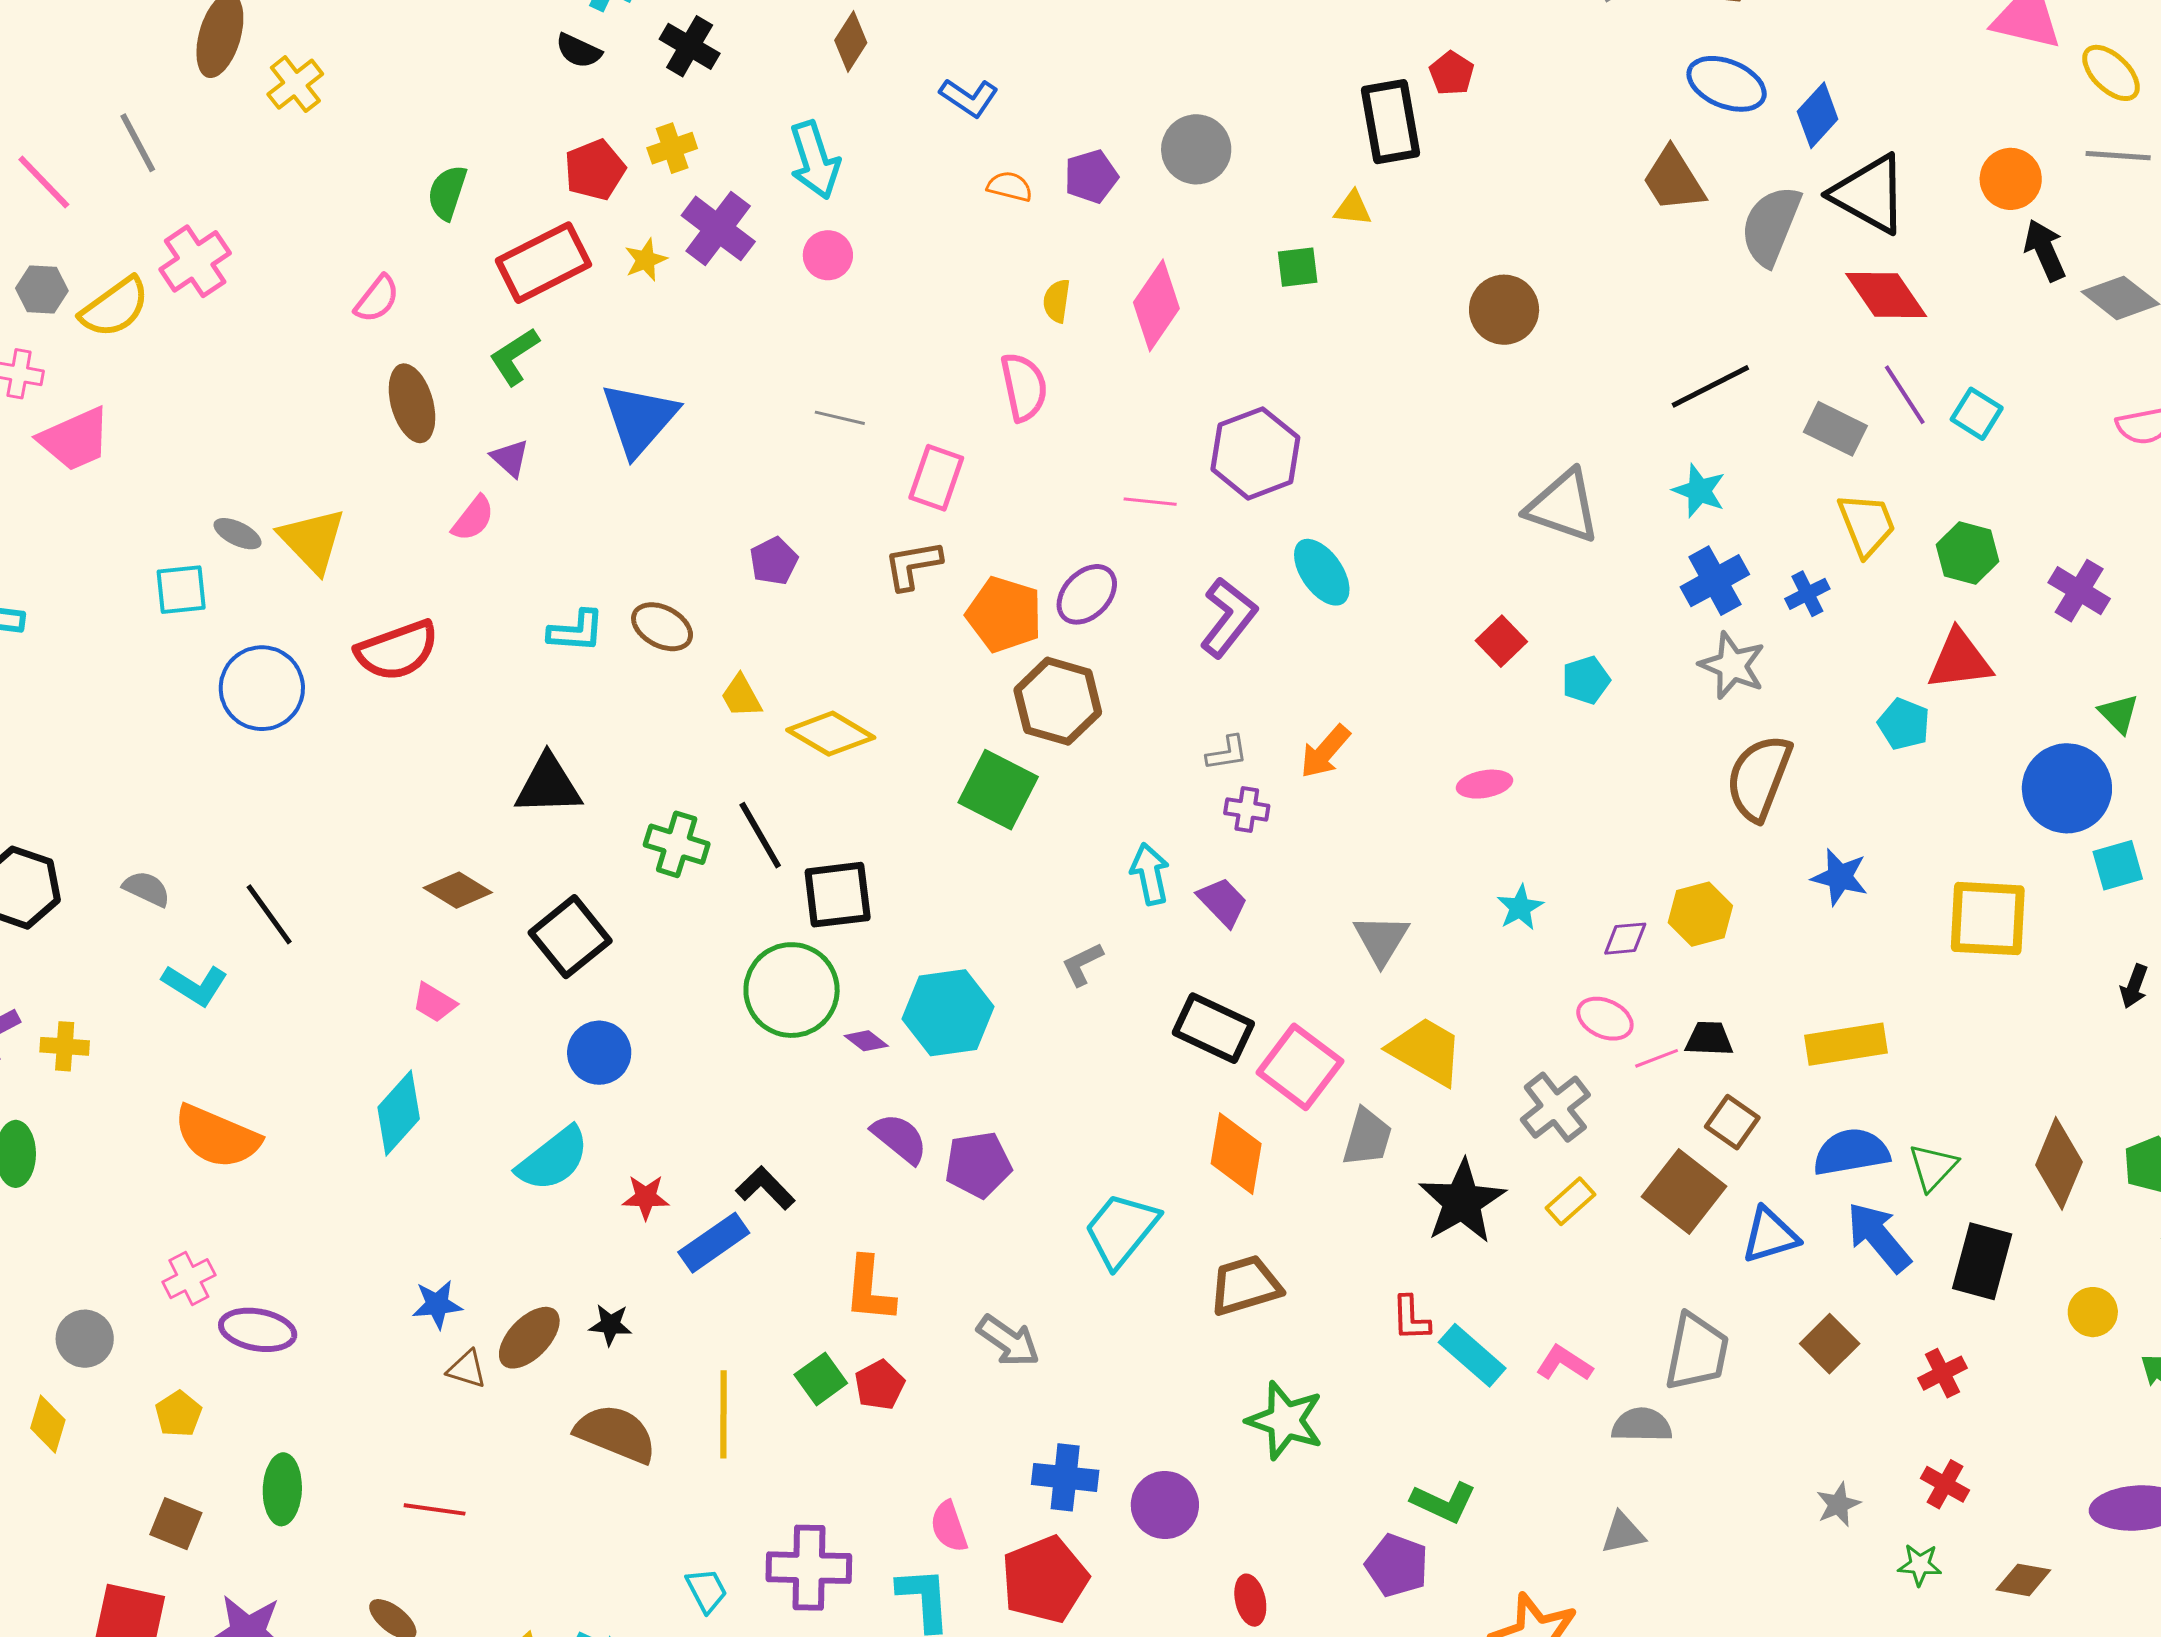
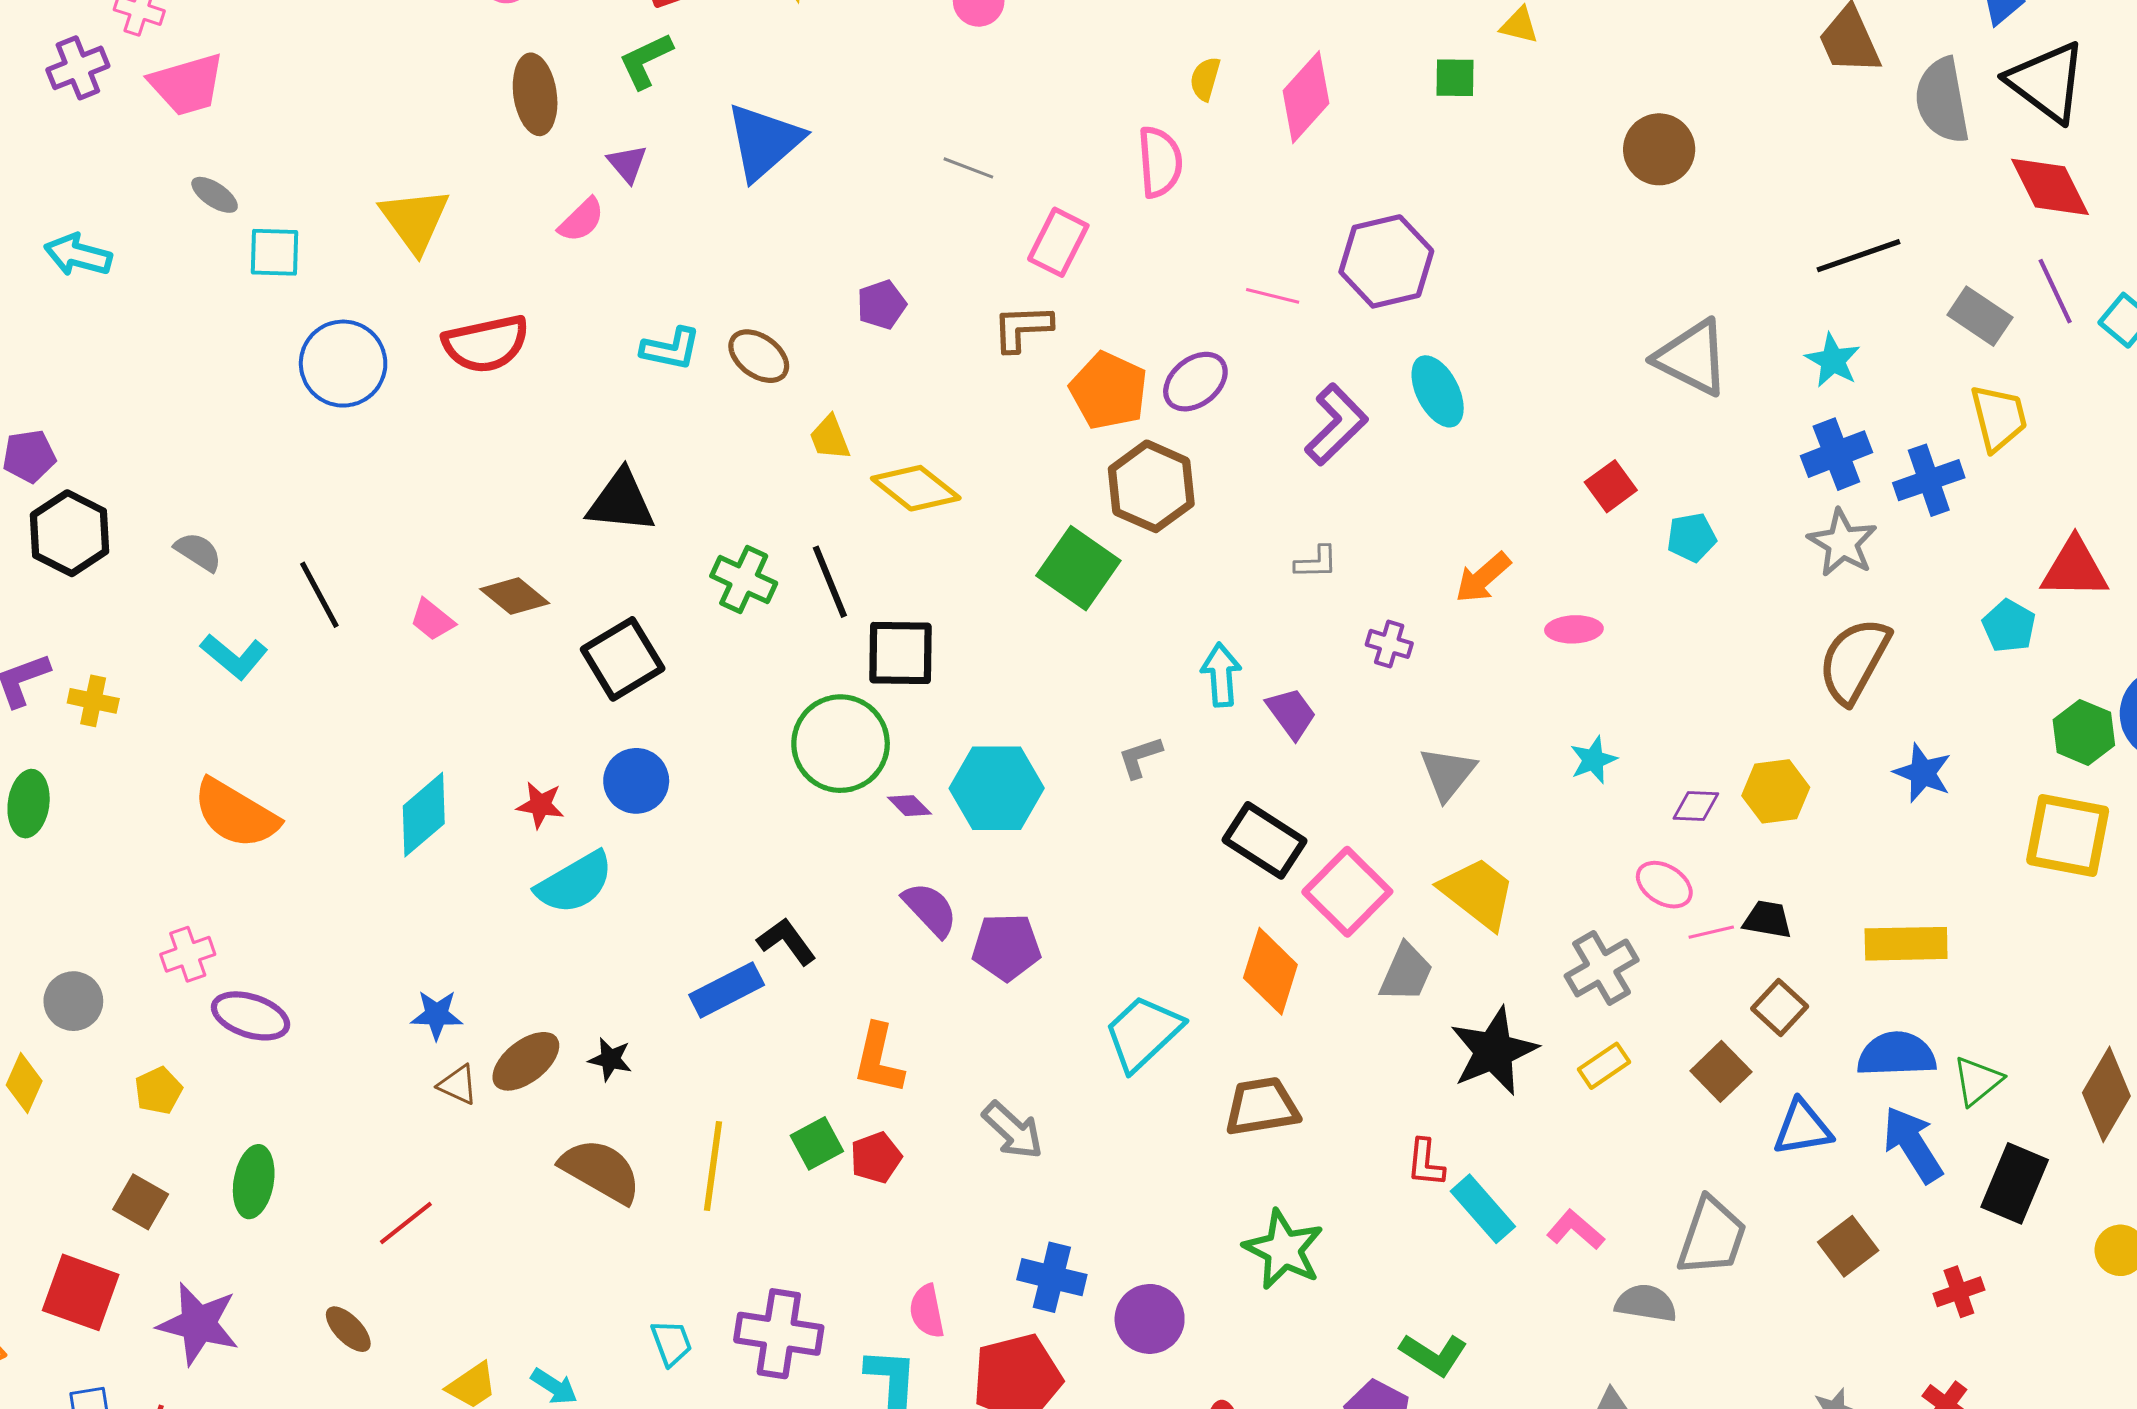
gray semicircle: (1771, 226) -> (1942, 100), turned -40
gray ellipse: (238, 534) -> (215, 195), moved
green hexagon: (1967, 553) -> (2084, 732), moved
blue cross: (1807, 594) -> (1929, 480), size x1.5
orange arrow: (1325, 752) -> (1483, 578), moved
purple cross: (1247, 809) -> (1389, 644), moved
pink trapezoid: (434, 1003) -> (432, 620), moved
brown square: (1684, 1192) -> (1721, 1071), size x0.7
red star: (646, 1197) -> (540, 805), moved
red line: (435, 1509) -> (406, 1223), turned -54

